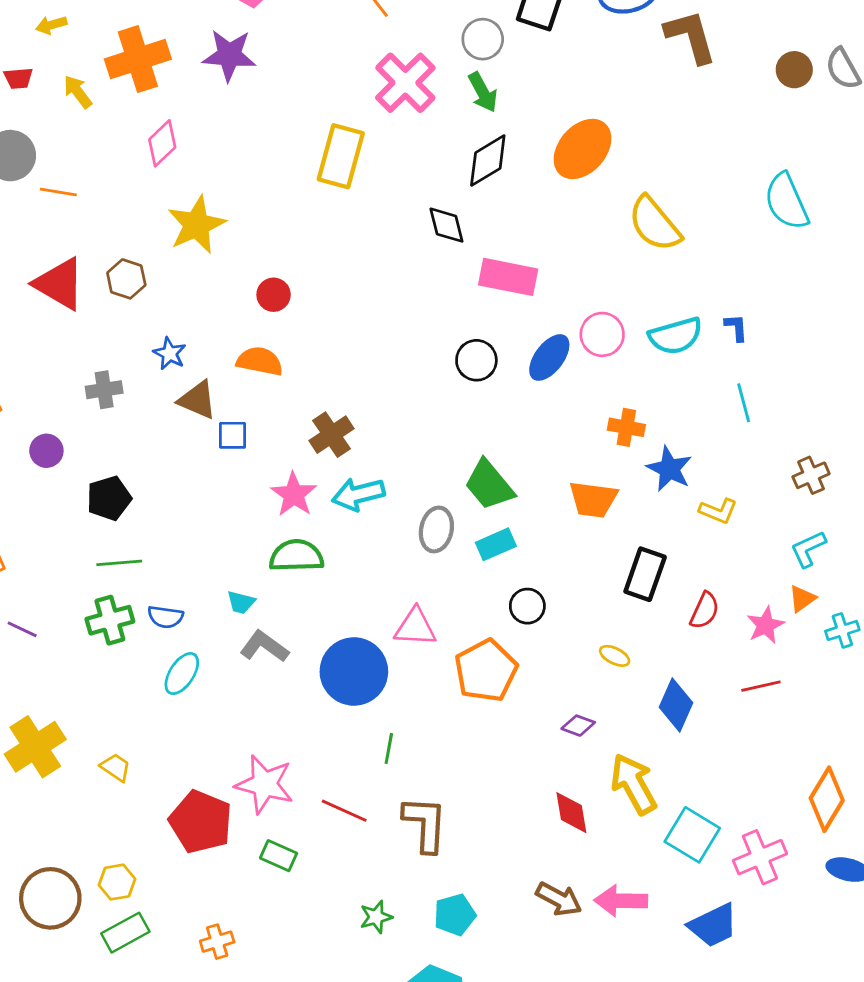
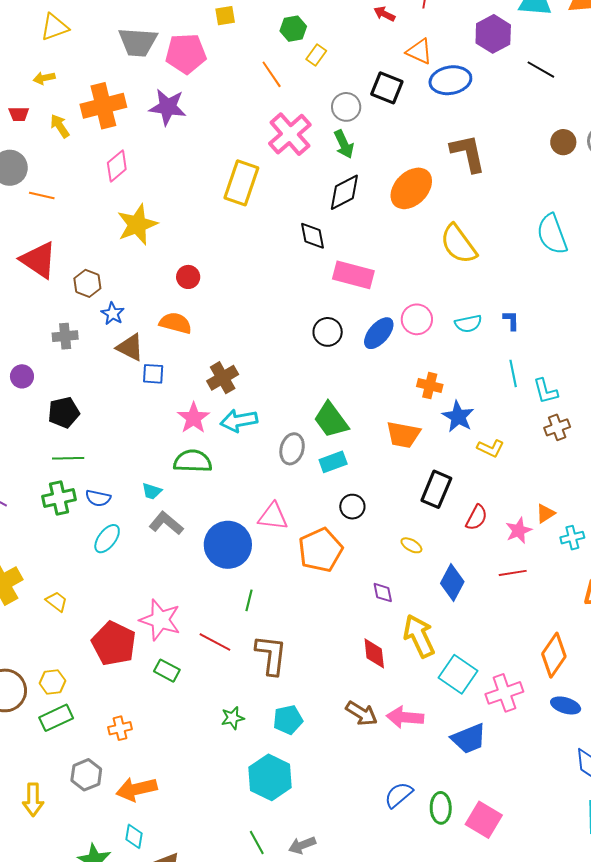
brown L-shape: (691, 36) -> (468, 153), moved
brown hexagon: (126, 279) -> (87, 283), moved
cyan semicircle: (676, 336) -> (468, 324), size x0.7
cyan L-shape: (808, 549) -> (545, 391), moved, turned -84
purple diamond: (578, 726) -> (383, 593), turned 55

